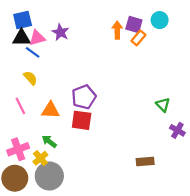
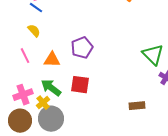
green triangle: (163, 105) -> (153, 55), size x1.6
red square: (82, 120) -> (80, 85), moved
green arrow: (49, 141) -> (51, 88), size x1.5

